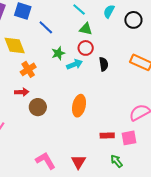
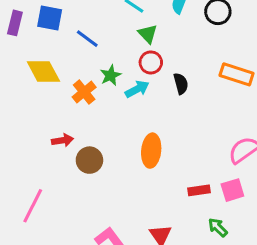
green triangle: (86, 29) -> (148, 34), turned 40
orange cross: (28, 69) -> (84, 92), moved

